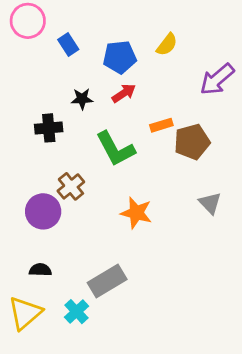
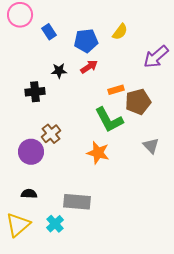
green L-shape: (115, 149) -> (109, 120), moved
gray rectangle: (107, 281) -> (77, 202), turned 36

